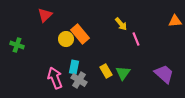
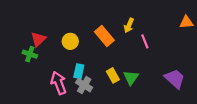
red triangle: (45, 15) -> (38, 39), moved
yellow arrow: (121, 24) -> (129, 25), turned 64
orange rectangle: (80, 34) -> (104, 36), moved
green cross: (17, 45) -> (30, 54), moved

